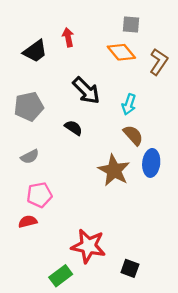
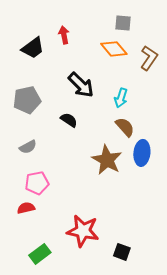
green rectangle: (61, 276) -> (40, 254), moved

